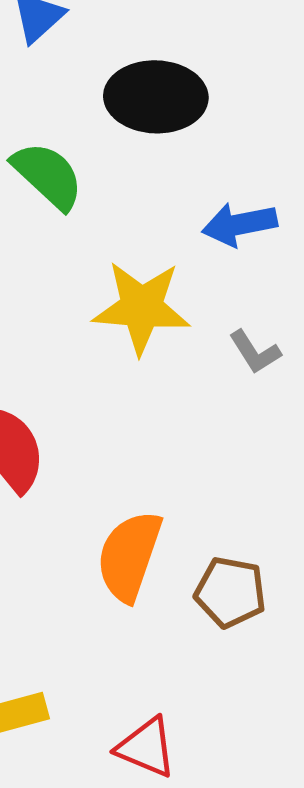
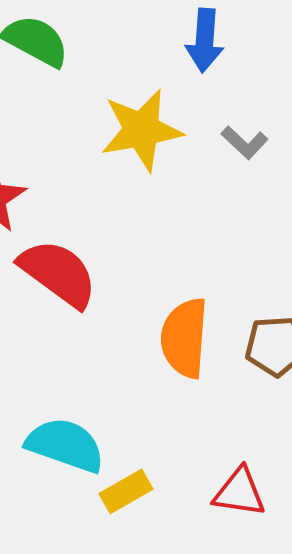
blue arrow: (239, 224) -> (205, 40), turned -60

